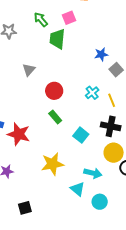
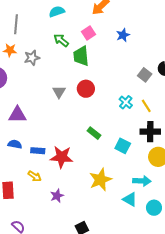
blue star: (101, 54) -> (123, 35), moved
red circle: (54, 91) -> (86, 89), moved

